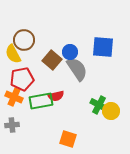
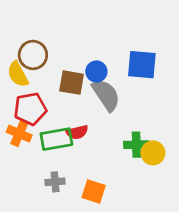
brown square: (52, 60) -> (72, 83), turned -30
green cross: (99, 105) -> (136, 145), turned -30
gray cross: (12, 125) -> (55, 182), moved

